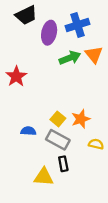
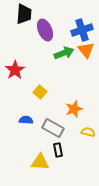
black trapezoid: (26, 15) -> (24, 14), turned -60
blue cross: (77, 25) -> (82, 30), moved
purple ellipse: (49, 33) -> (45, 30), turned -35
yellow square: (58, 119) -> (40, 92), moved

